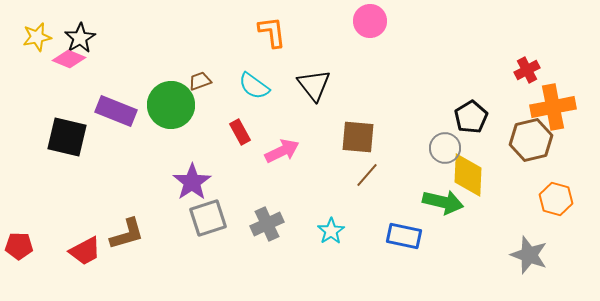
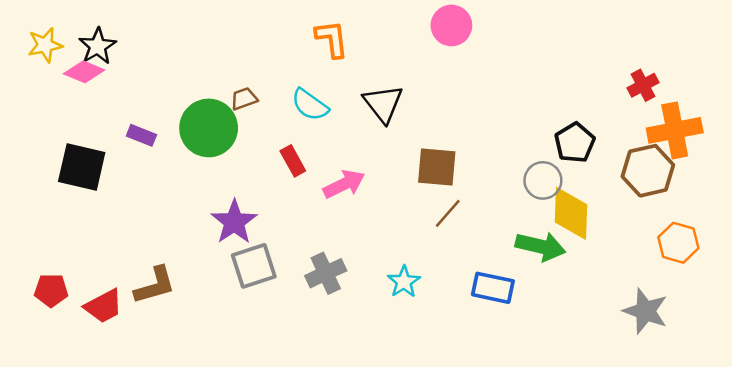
purple rectangle: (116, 111) -> (141, 135), size x0.6
red pentagon: (19, 246) -> (51, 290), moved

